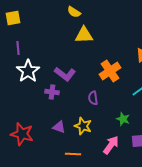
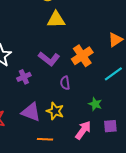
purple L-shape: (65, 74) -> (49, 59), moved
purple cross: (52, 92) -> (24, 77), turned -32
purple triangle: (59, 127) -> (31, 112), size x1.5

